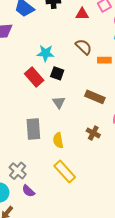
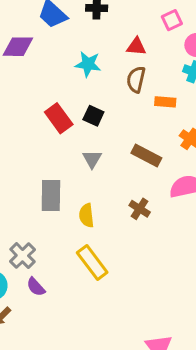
red triangle: (82, 14) -> (136, 47), moved
brown semicircle: (84, 47) -> (136, 79), turned -126
cyan star: (46, 53) -> (88, 64), moved

